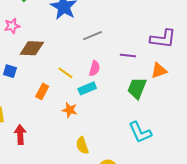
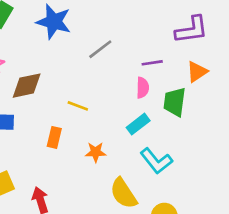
pink semicircle: (94, 68) -> (143, 88), moved
cyan rectangle: (87, 88) -> (138, 124), moved
cyan L-shape: (140, 132) -> (156, 161), moved
yellow semicircle: (82, 145) -> (124, 193), size x1.4

